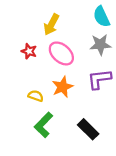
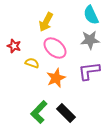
red star: (29, 51) -> (14, 46), moved
yellow semicircle: (36, 96) -> (32, 63), moved
black rectangle: (88, 129) -> (66, 113), moved

